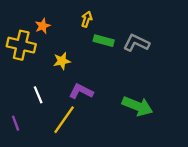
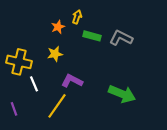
orange star: (43, 26) -> (58, 27), moved
yellow cross: (21, 45) -> (19, 62), moved

